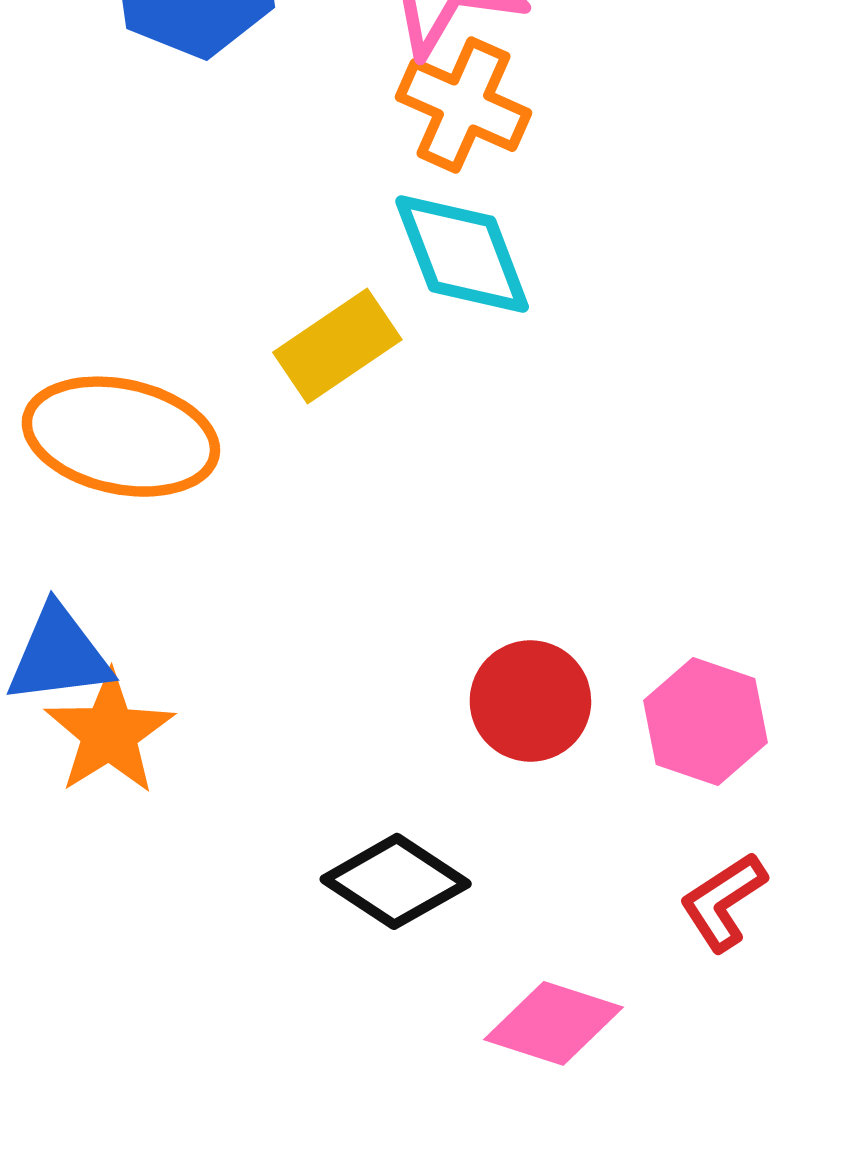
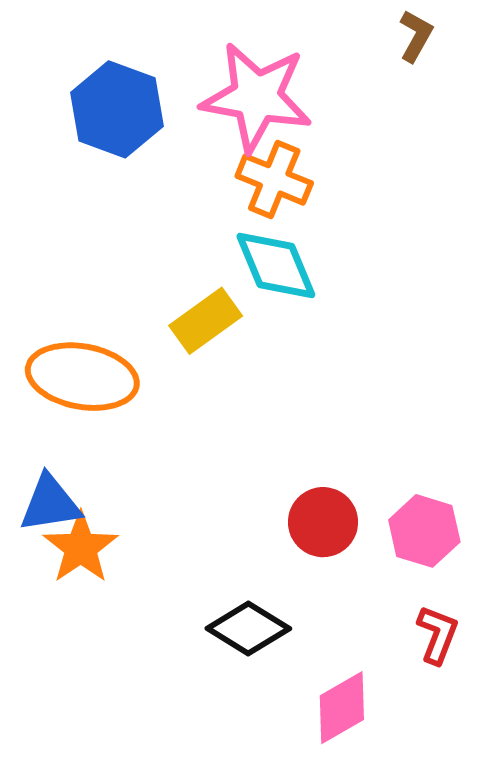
red L-shape: (723, 902) -> (438, 635), turned 146
pink diamond: (554, 1023) -> (342, 708), turned -46

